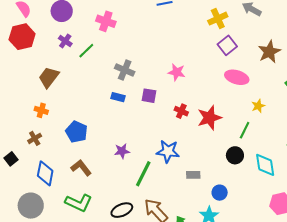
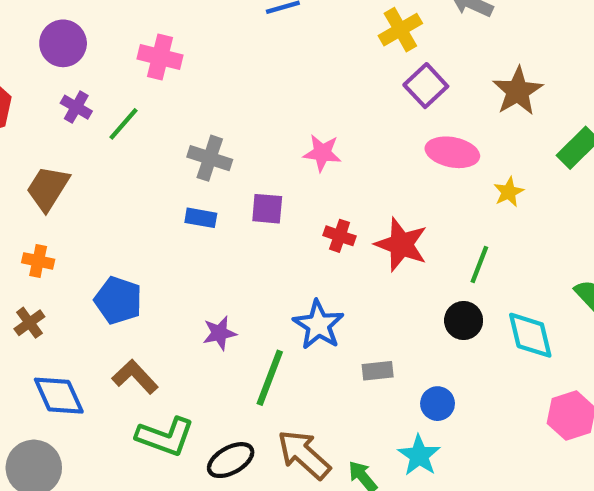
yellow star: (258, 106) -> (509, 192), moved
red star: (209, 118) -> (401, 245), turned -30
blue star: (168, 151) -> (318, 325), turned 30
blue diamond: (45, 173) -> (59, 396), turned -30
green L-shape: (79, 203) -> (165, 437), moved

